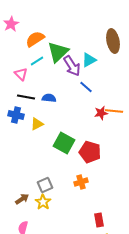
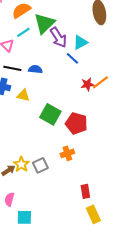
cyan triangle: (89, 60) -> (80, 42), moved
orange line: (114, 111) -> (100, 82), turned -42
yellow triangle: (37, 124) -> (23, 95), turned 40
gray square: (45, 185) -> (40, 165), moved
yellow star: (43, 202) -> (21, 164), moved

